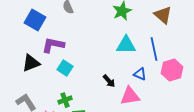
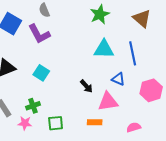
purple L-shape: (53, 45) -> (39, 34), moved, turned -130
pink hexagon: (172, 70) -> (151, 90), moved
green cross: (65, 100) -> (33, 106), moved

